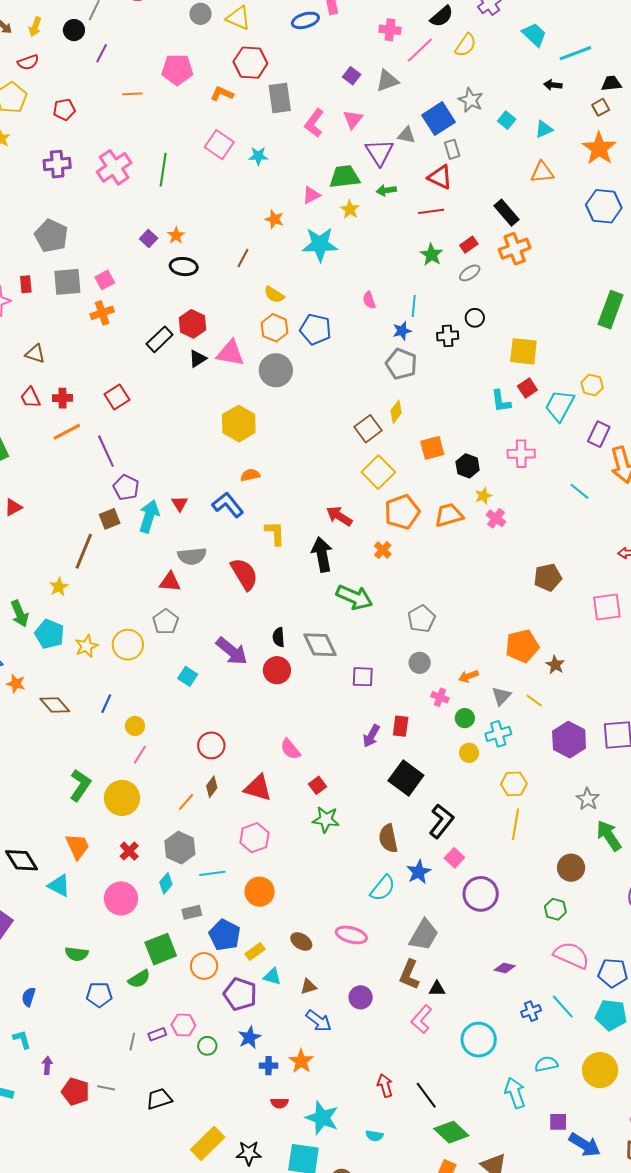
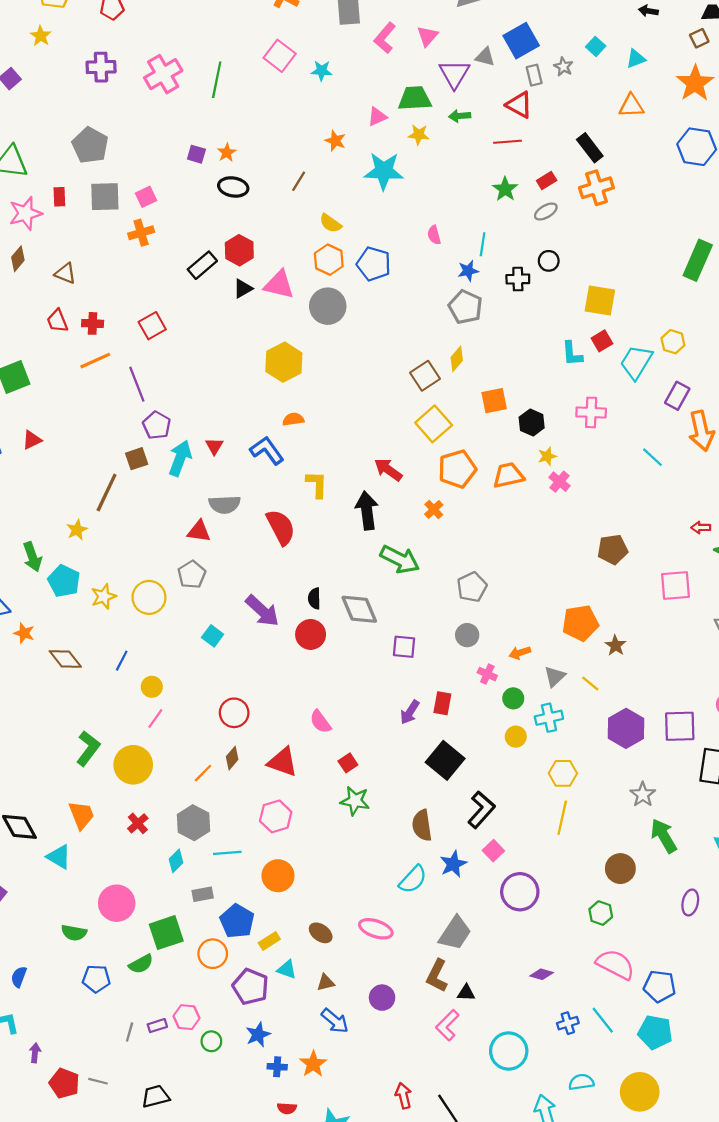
gray star: (471, 100) -> (563, 67), moved, size x0.7
yellow star: (350, 209) -> (419, 135), turned -30
purple square: (149, 238) -> (196, 154), turned -30
pink circle: (121, 898) -> (117, 903), moved

